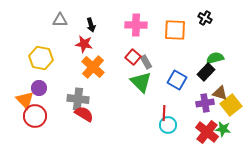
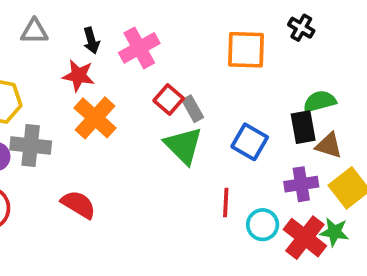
pink cross: (136, 25) -> (139, 48), moved, turned -30
black rectangle: (206, 72) -> (303, 127), turned -54
brown triangle: (220, 93) -> (329, 146), moved
gray cross: (78, 99) -> (31, 146), moved
cyan circle: (168, 125) -> (263, 225), moved

